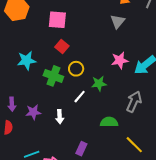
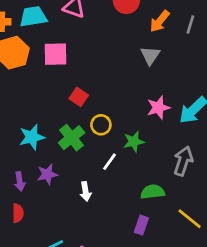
pink square: (57, 20) -> (56, 54), moved
cyan star: (27, 60) -> (32, 137), moved
green cross: (53, 76) -> (72, 138), turned 36
purple star: (33, 112) -> (47, 174), moved
purple rectangle: (81, 149) -> (141, 225), moved

